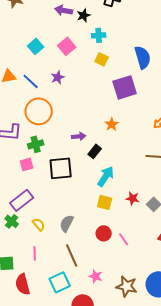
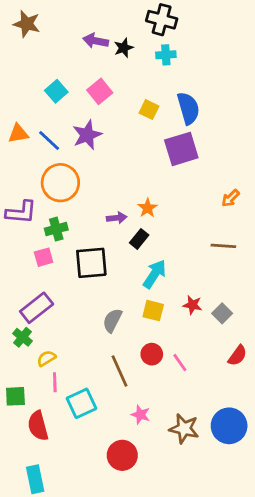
cyan cross: (99, 35) -> (166, 55), moved
blue semicircle: (143, 57) -> (188, 108), moved
purple star: (58, 77) -> (87, 135), size x1.5
orange star: (112, 124) -> (148, 208), moved
gray semicircle: (67, 223) -> (112, 320), moved
yellow semicircle: (39, 224) -> (46, 358), moved, turned -80
brown line: (72, 255) -> (119, 371), moved
cyan square: (60, 282) -> (82, 403), moved

